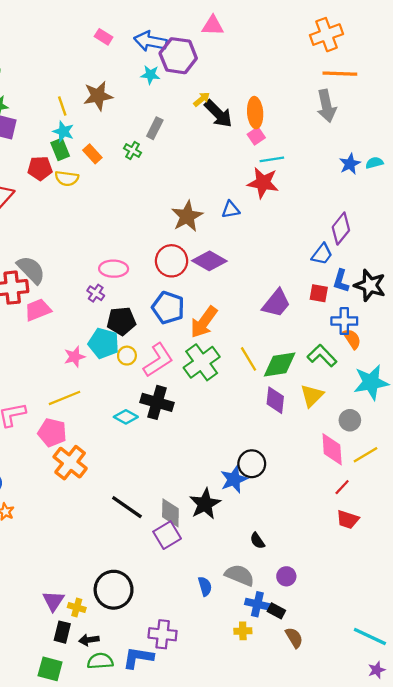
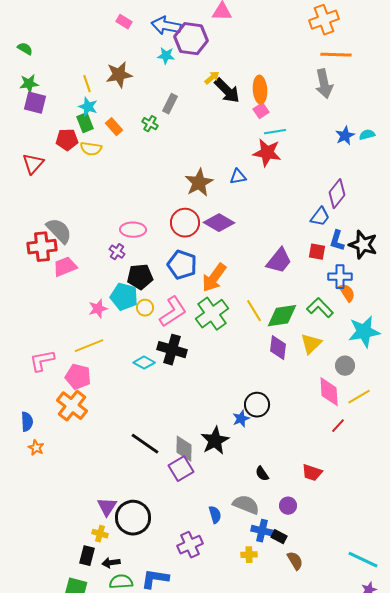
orange cross: (70, 463) -> (72, 406), moved
blue star: (234, 479) -> (241, 419), size x0.7
red trapezoid: (348, 519) -> (312, 473), moved
purple triangle: (53, 601) -> (107, 507), moved
purple cross: (163, 634) -> (190, 545), moved, turned -30

